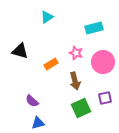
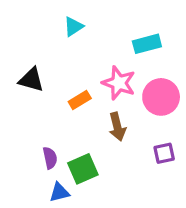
pink star: (76, 53) -> (119, 83), size x1.5
purple semicircle: (32, 101) -> (50, 158), turned -144
green square: (81, 108) -> (83, 169), moved

